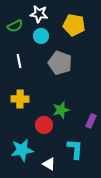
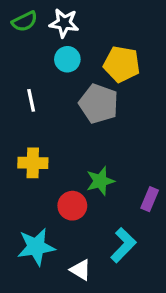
yellow pentagon: (74, 25) -> (122, 64), moved
green semicircle: (15, 26) -> (25, 21), moved
cyan L-shape: (75, 149) -> (123, 245), turned 40

